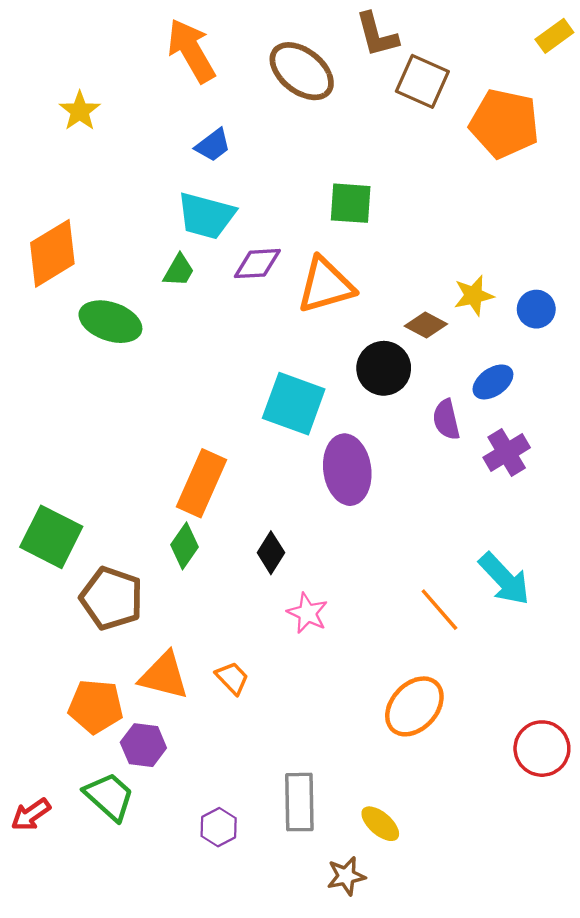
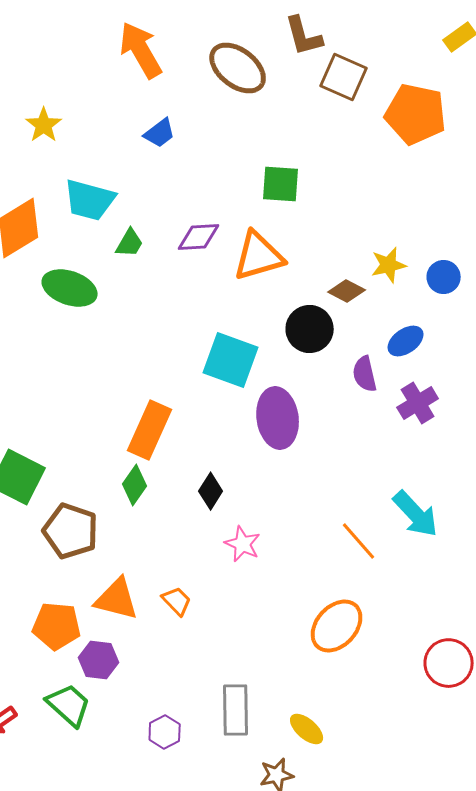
yellow star: (80, 111) -> (44, 125), moved
cyan trapezoid: (206, 216) -> (90, 200), moved

